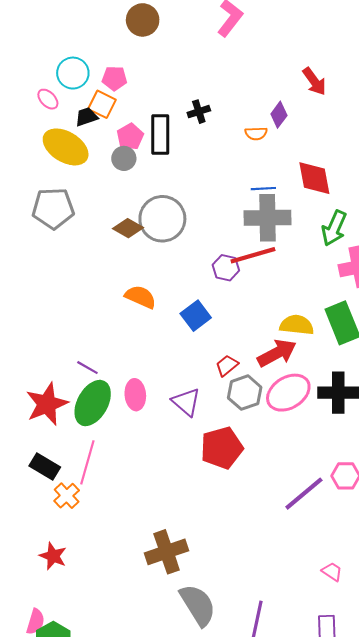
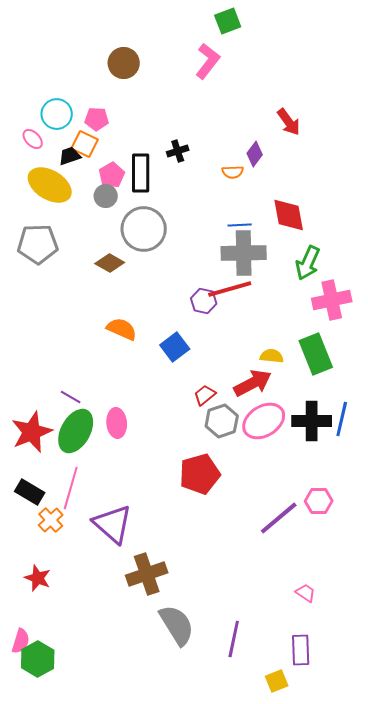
gray circle: (162, 219) -> (144, 229), moved
yellow semicircle: (297, 325) -> (272, 356), size x0.7
purple triangle: (186, 402) -> (113, 524), moved, size x1.4

